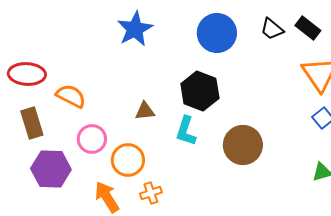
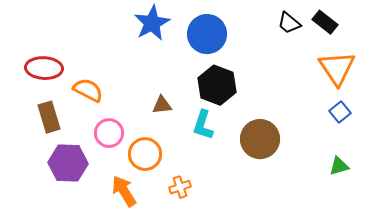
blue circle: (217, 33) -> (207, 34), moved
orange cross: (151, 193) -> (180, 187), moved

